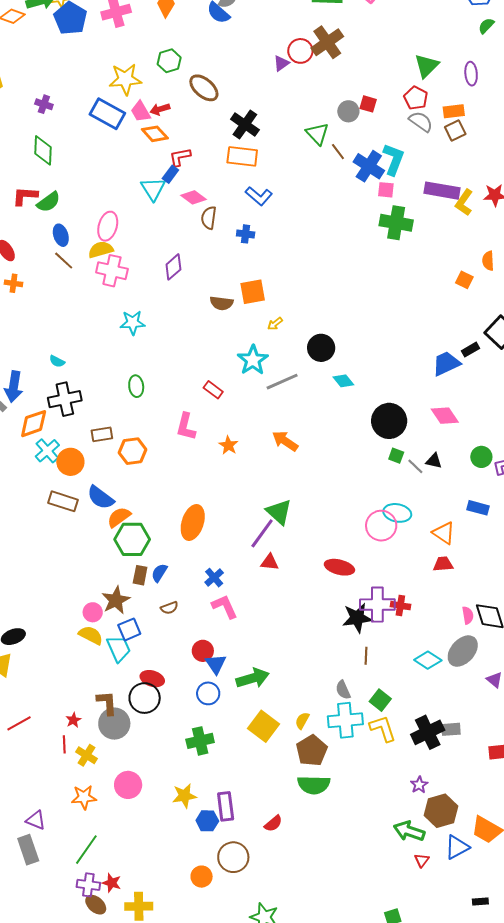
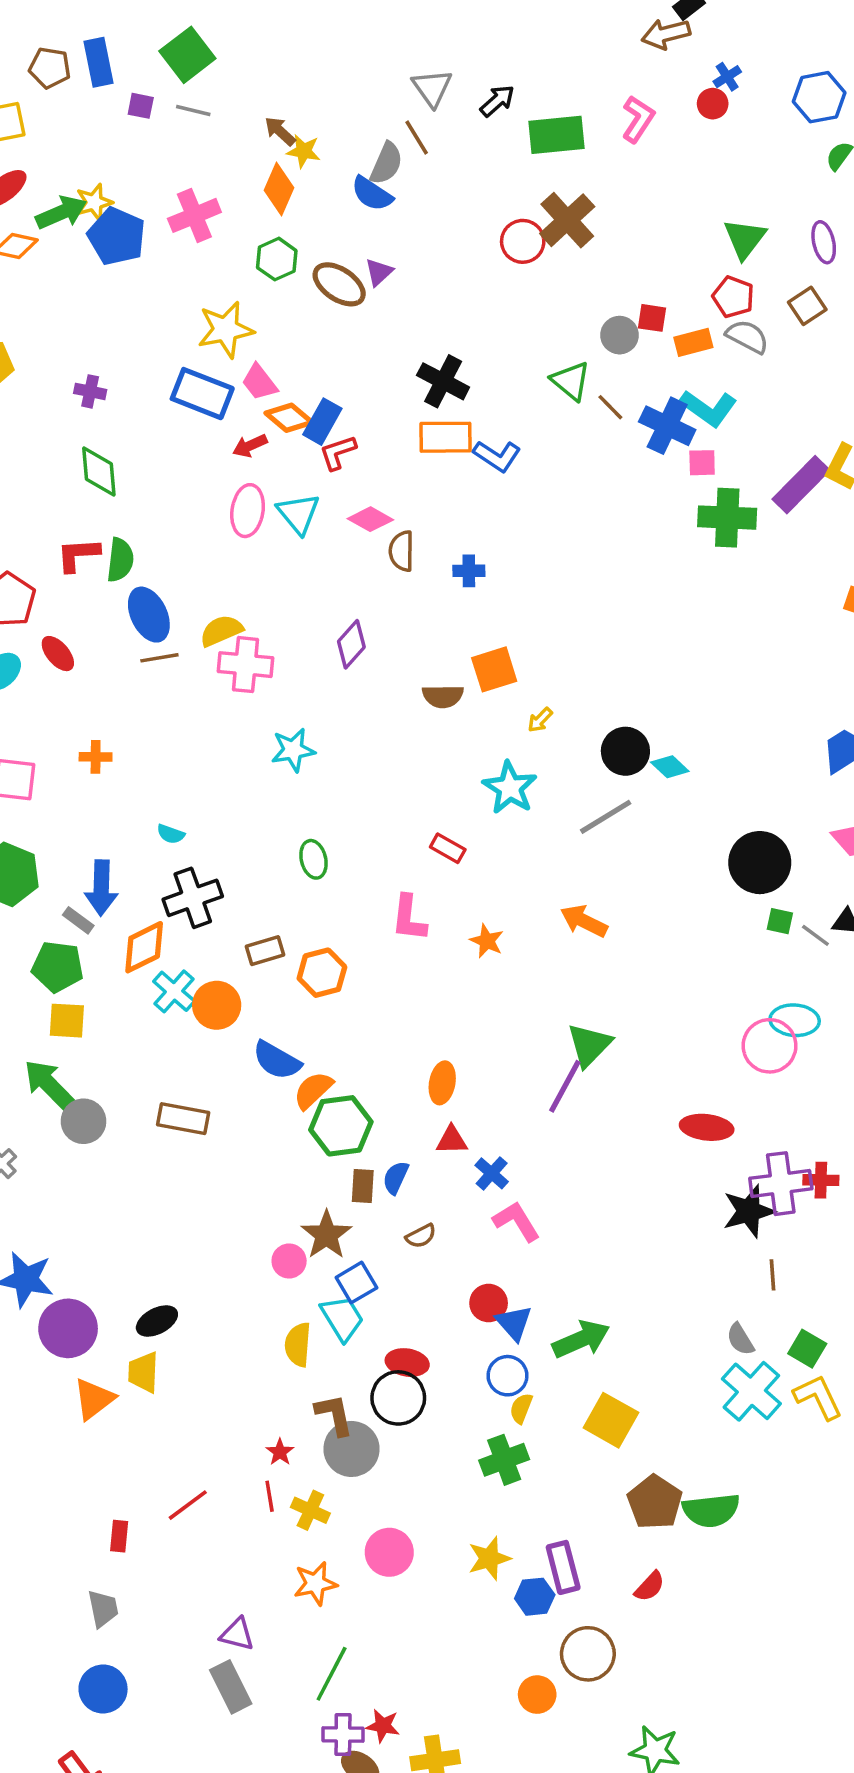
green hexagon: (169, 61) -> (277, 259), moved
purple triangle: (281, 63) -> (379, 272), moved
brown ellipse: (204, 88) -> (339, 284), moved
red arrow: (160, 109) -> (250, 446), moved
orange rectangle: (454, 111) -> (693, 342), moved
brown square: (455, 130) -> (807, 306), moved
cyan L-shape: (393, 159) -> (708, 408), turned 112
blue rectangle: (170, 174) -> (322, 422), moved, size x1.4
purple rectangle: (442, 191) -> (801, 485), moved, turned -48
blue L-shape: (259, 196) -> (497, 456), moved
green semicircle: (49, 202) -> (120, 560), turned -40
pink ellipse: (108, 226) -> (248, 511), moved
blue ellipse: (61, 235) -> (149, 615), size x1.4
brown line: (64, 261) -> (159, 658), turned -45
orange cross: (13, 283) -> (96, 757), moved
cyan diamond: (343, 381) -> (670, 767), moved
gray line: (282, 382) -> (606, 817), moved
brown rectangle: (63, 501) -> (183, 1119), moved
green triangle: (279, 512) -> (589, 1045), turned 40
orange ellipse: (193, 522) -> (442, 1083), size x0.7
red triangle: (270, 562) -> (452, 1140), moved
yellow semicircle: (91, 635) -> (298, 1345), moved, turned -105
cyan cross: (345, 720) -> (751, 1391), turned -36
yellow semicircle: (302, 721) -> (521, 1408), moved
red line: (19, 723) -> (188, 1505), moved
brown pentagon: (312, 750) -> (655, 1502), moved

